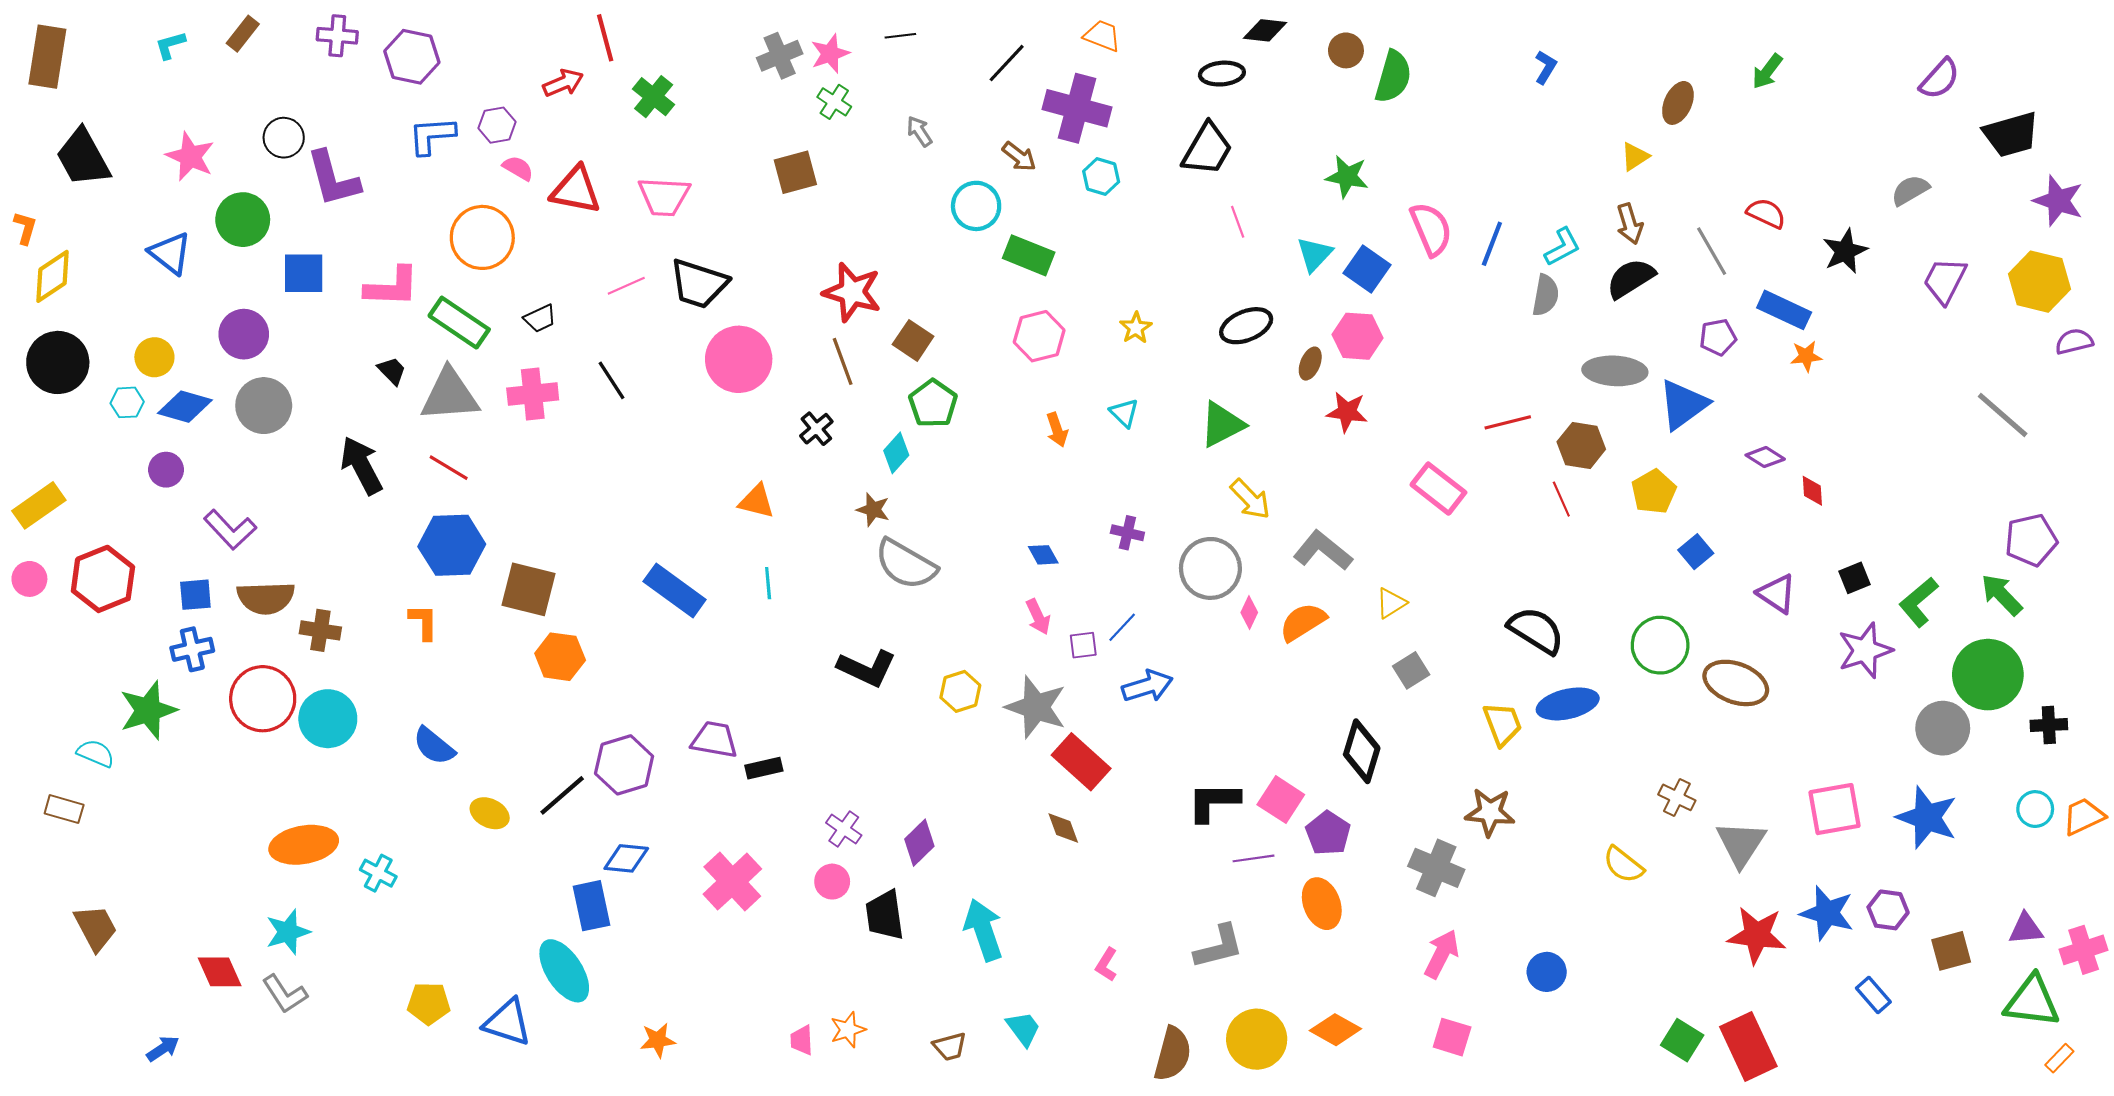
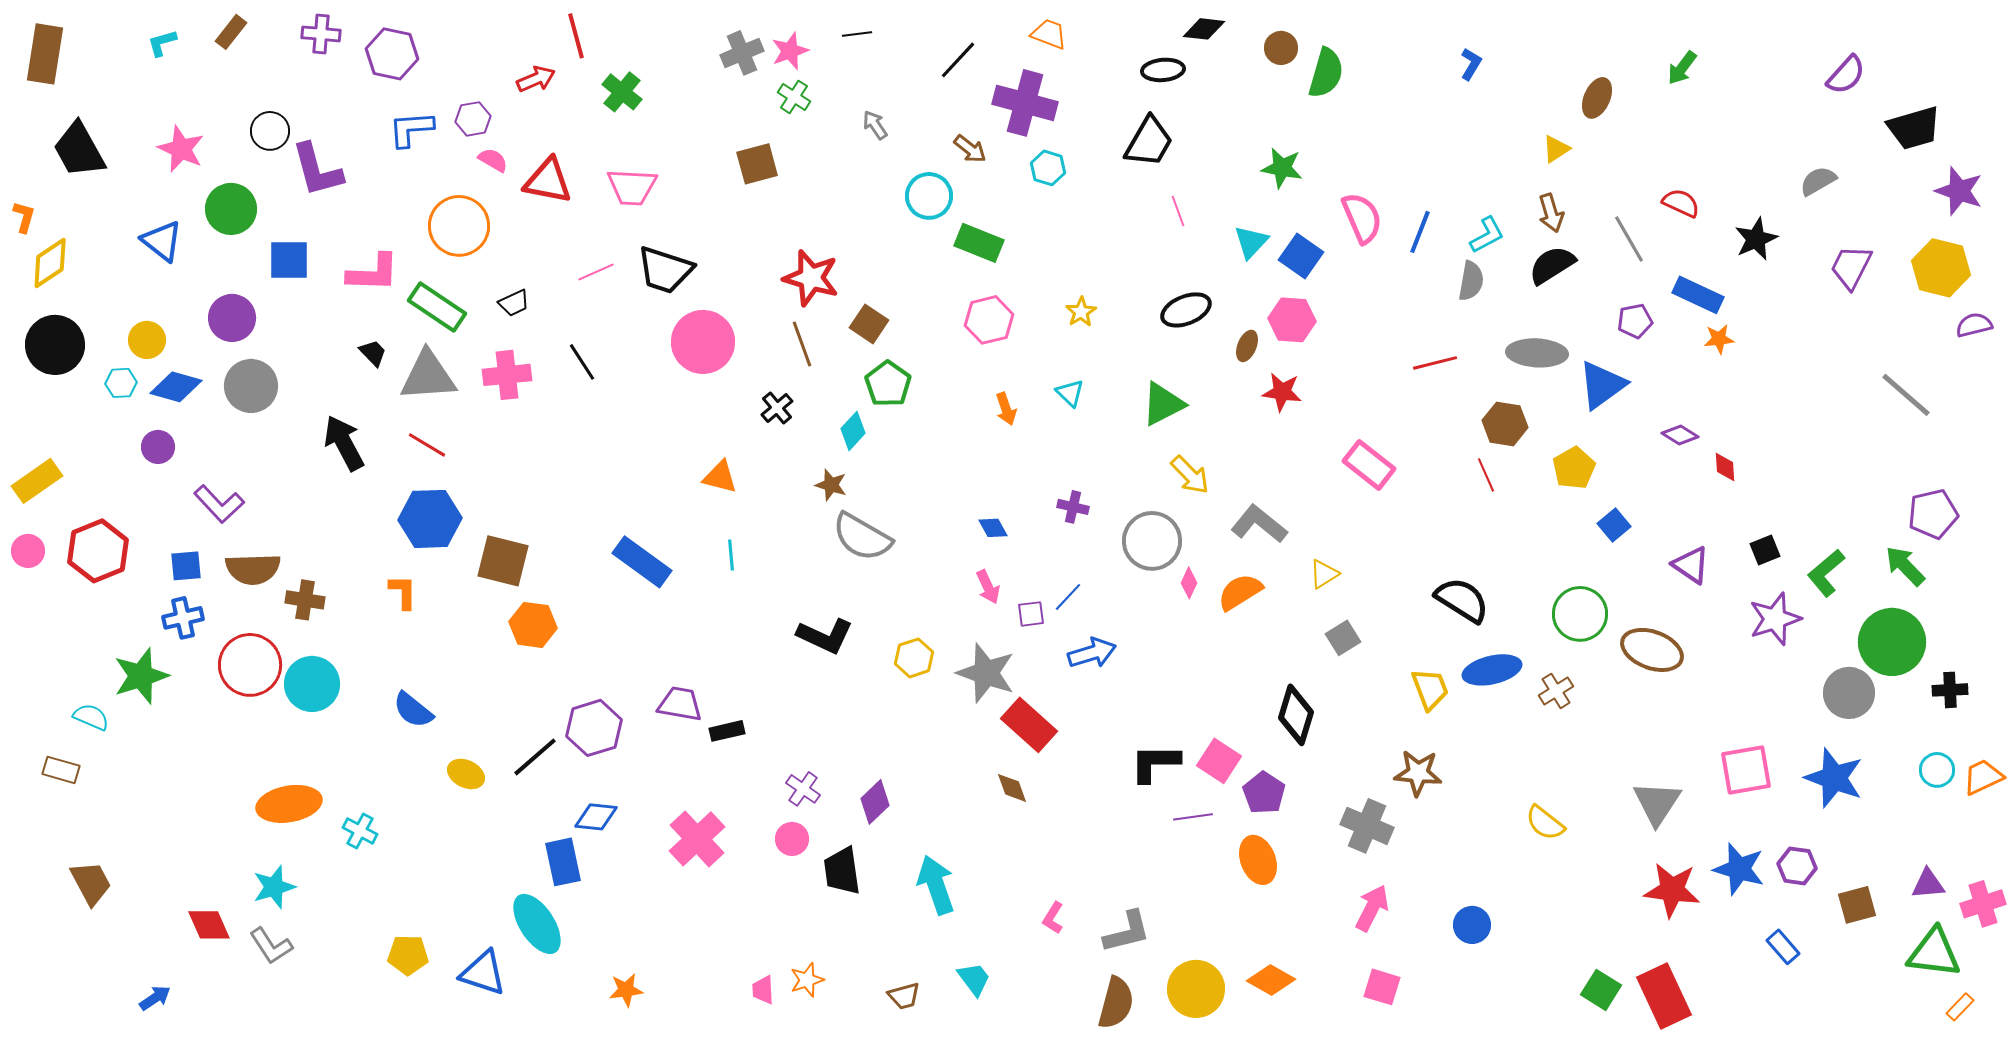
red line: (1508, 422) -> (1435, 363), moved
brown cross: (1677, 797) -> (1556, 691), moved, turned 32
gray L-shape: (1219, 947) -> (1127, 932), moved

